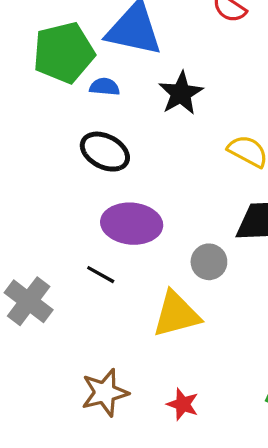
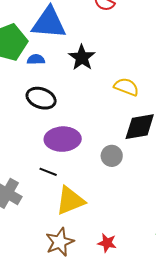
yellow triangle: (176, 314) -> (70, 201), moved

